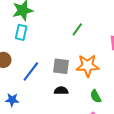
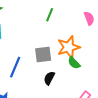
black semicircle: (61, 91) -> (49, 78), turned -48
green semicircle: (96, 96) -> (74, 63), moved

